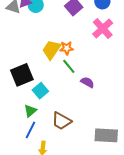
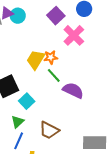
pink cross: (103, 29) -> (74, 35), moved
purple semicircle: (87, 82) -> (73, 90), size x1.5

